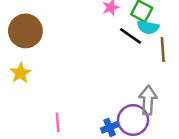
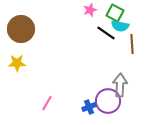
yellow star: (20, 73) -> (17, 63), turned 30
pink line: (58, 122) -> (47, 103), turned 35

